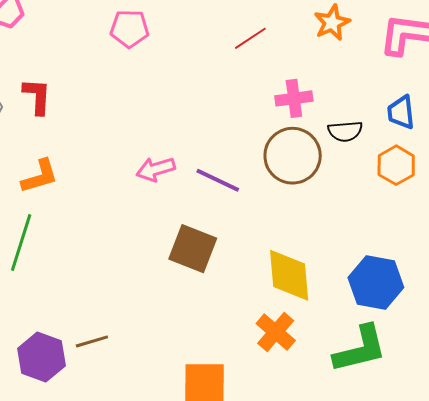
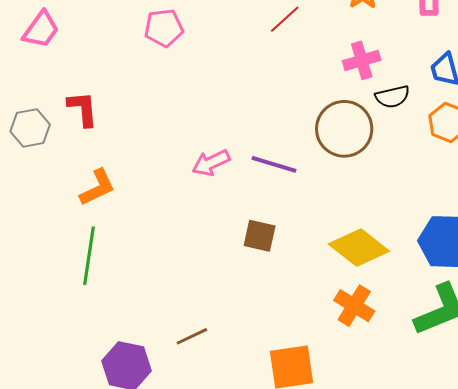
pink cross: (294, 98) -> (362, 60), moved
brown square: (193, 249) -> (260, 236), size x0.7
yellow diamond: (289, 275) -> (359, 248), turned -38
brown line: (92, 341) -> (192, 336), moved

